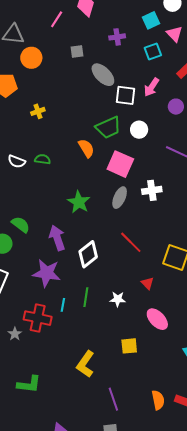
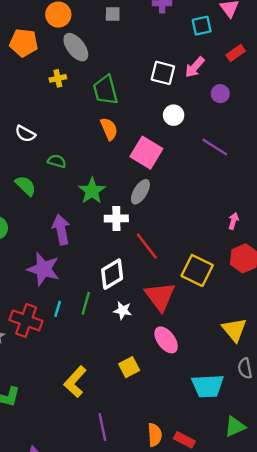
gray ellipse: (103, 75) -> (76, 47), moved
green trapezoid: (108, 127) -> (105, 90), moved, turned 92
green semicircle: (43, 159) -> (57, 161), moved
white cross: (152, 190) -> (116, 218), moved
green semicircle: (21, 225) -> (26, 186), moved
white diamond: (88, 254) -> (112, 274), moved
red triangle: (147, 283) -> (160, 296), size x2.0
yellow square: (129, 346) -> (129, 367), turned -30

